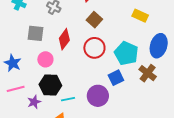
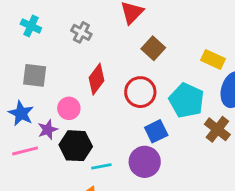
yellow rectangle: (140, 16) -> (213, 60), moved
brown square: (94, 20) -> (153, 48), moved
gray square: (35, 33) -> (35, 75), moved
blue square: (116, 78) -> (156, 131), moved
purple star: (34, 102) -> (48, 130), moved

